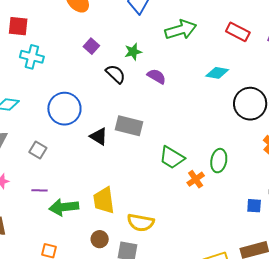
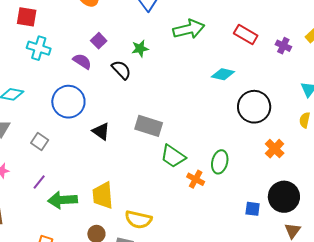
purple semicircle: (157, 76) -> (82, 61), moved
gray rectangle: (129, 126) -> (149, 126), moved
orange cross: (196, 179) -> (196, 179), turned -30
purple line: (40, 190) -> (39, 182), turned -56

